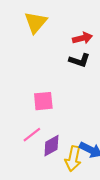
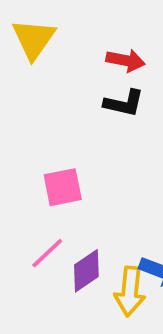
red arrow: (82, 38) -> (126, 60), turned 30

